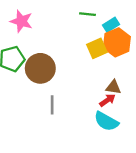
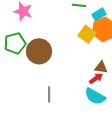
yellow square: (97, 48) -> (87, 34), turned -30
gray line: (52, 105) -> (49, 94), moved

